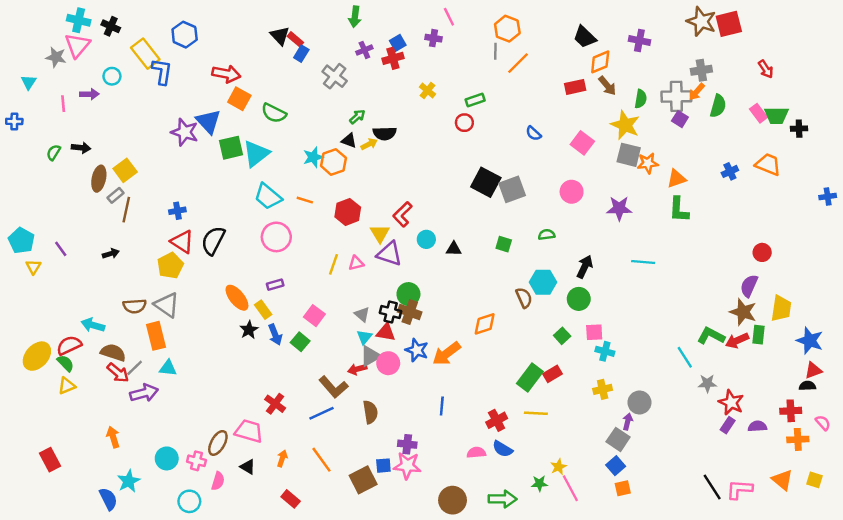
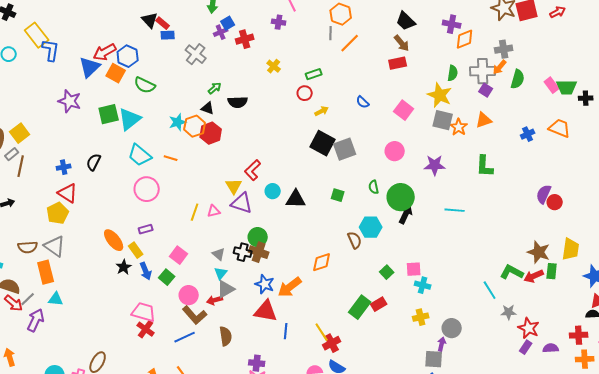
blue hexagon: (185, 35) -> (128, 56), moved
blue square: (398, 43) -> (228, 23), moved
blue rectangle: (301, 54) -> (168, 35), turned 56
orange diamond: (600, 62) -> (465, 39), moved
red arrow: (766, 69) -> (558, 12), moved, turned -84
red arrow: (226, 74) -> (105, 52), turned 140
brown arrow: (607, 86) -> (402, 43), moved
blue triangle: (208, 121) -> (90, 67), moved, turned 30
yellow arrow: (369, 144) -> (322, 111), moved
orange star: (648, 163) -> (459, 127), turned -30
orange triangle: (676, 179) -> (484, 120), moved
red hexagon: (348, 212) -> (211, 133), moved
green semicircle: (547, 235) -> (374, 187), turned -96
black semicircle: (213, 241) -> (94, 162), moved, size x0.7
black triangle: (454, 249) -> (296, 199), size x1.5
purple semicircle: (749, 286) -> (544, 194), moved
green circle: (579, 299) -> (401, 197), moved, size x1.4
red triangle: (386, 332) -> (266, 311), moved, size x1.4
pink circle: (388, 363) -> (189, 295), moved
purple arrow: (144, 393) -> (36, 320), turned -50
yellow line: (536, 413) -> (322, 332), moved, turned 54
pink trapezoid: (249, 431) -> (144, 312), moved
gray square: (618, 439) -> (434, 359), turned -30

